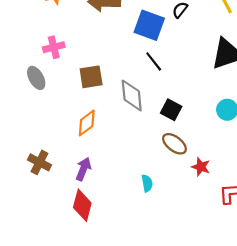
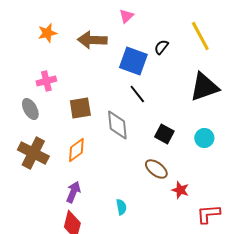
black square: (171, 110) -> (164, 134), moved
brown cross: (40, 162) -> (33, 153), moved, size x1.4
cyan semicircle: (147, 183) -> (121, 207), moved

